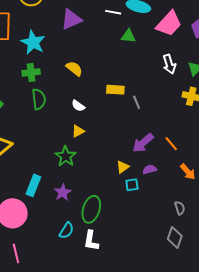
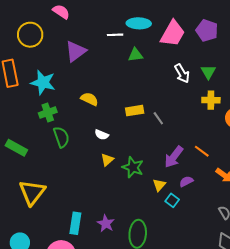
green star: (66, 156) -> (133, 167), moved
cyan square: (132, 185) -> (172, 200), turned -32

